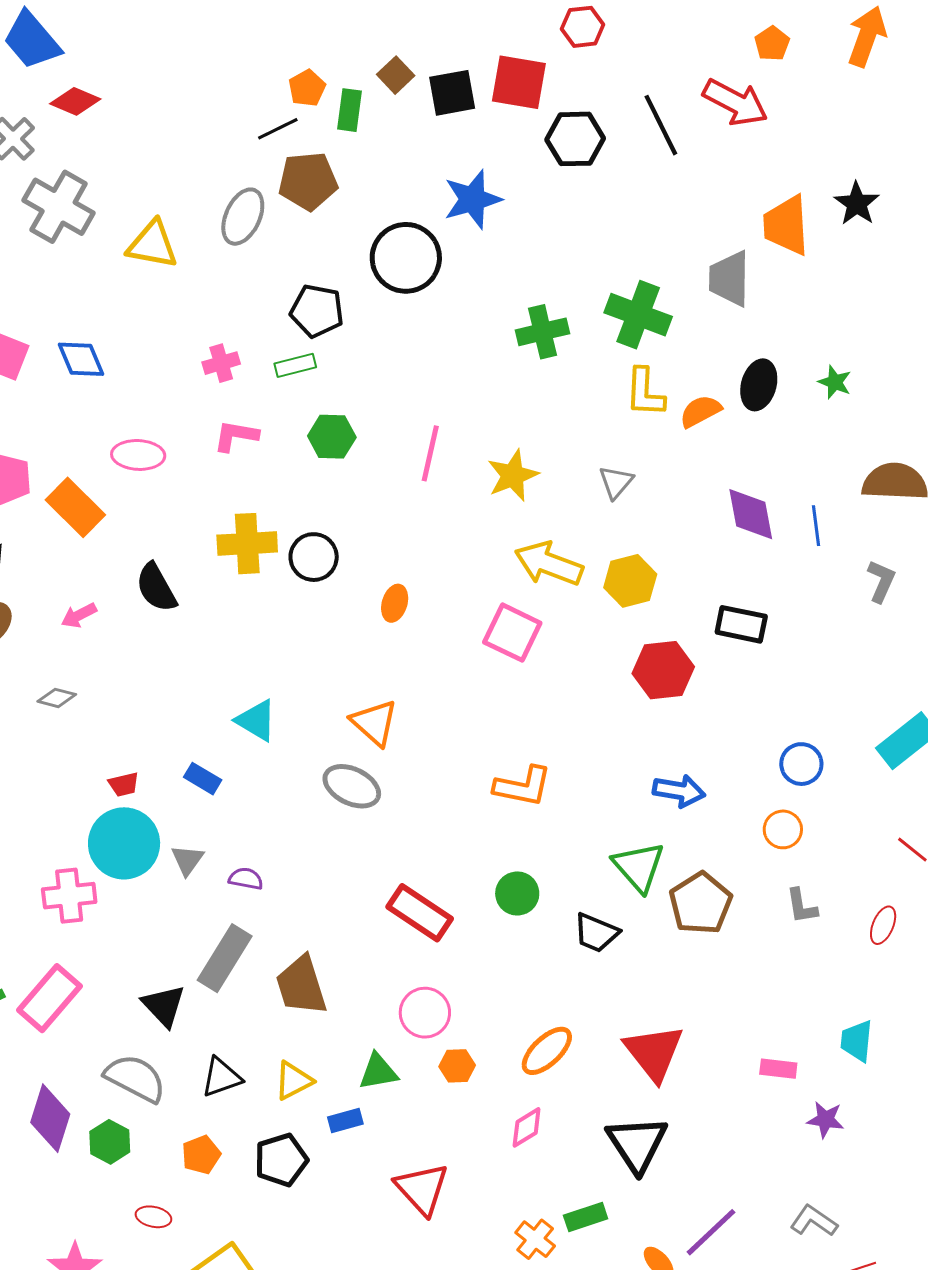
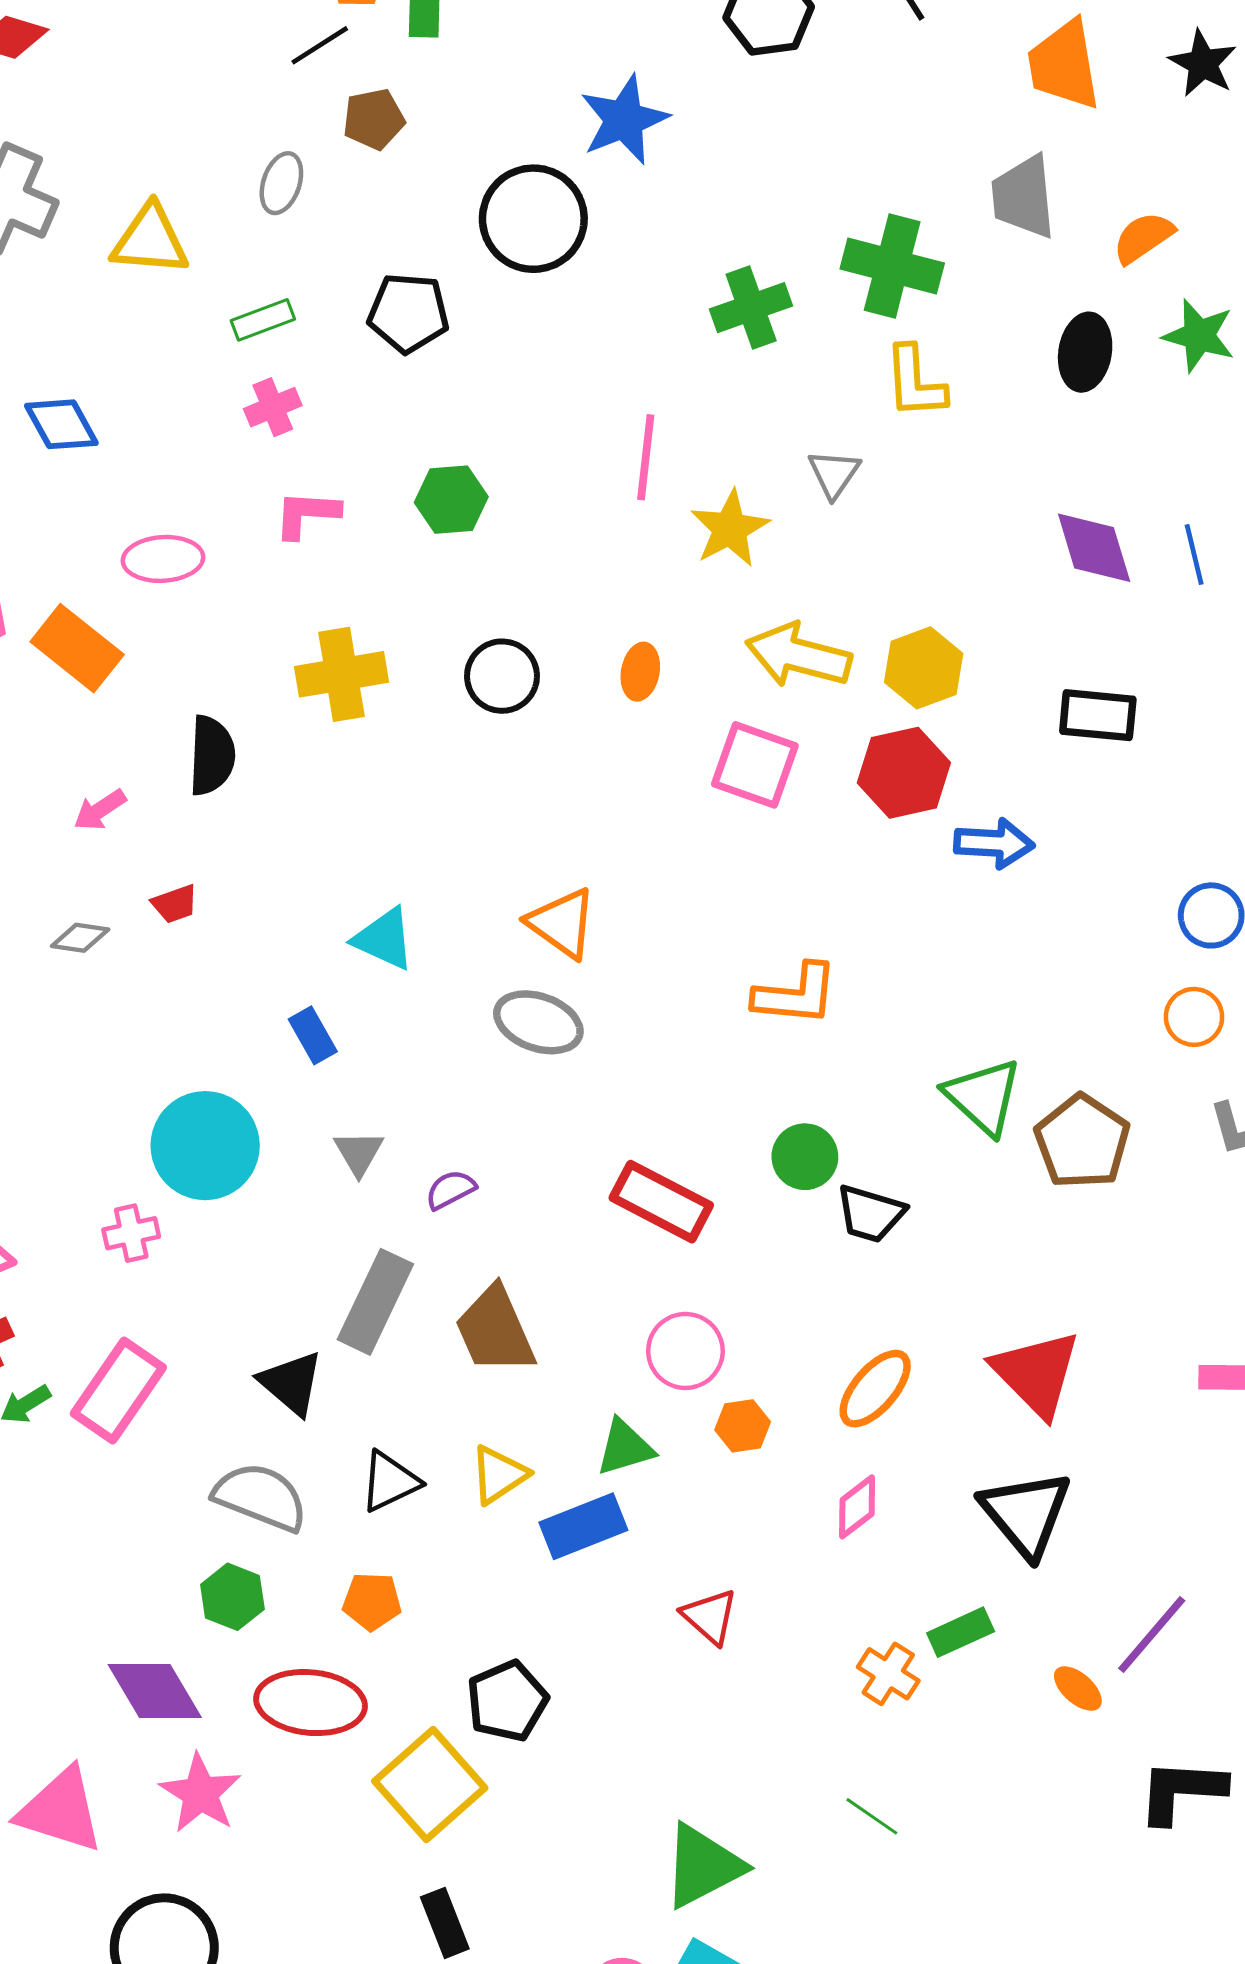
brown pentagon: (308, 181) -> (374, 119), size x0.7
gray ellipse: (243, 217) -> (281, 183), size x0.7
orange trapezoid: (786, 225) -> (1064, 65), moved
green rectangle: (295, 365) -> (263, 320), moved
green star: (835, 382) -> (1199, 336), size x1.4
orange semicircle: (700, 411) -> (1143, 238), moved
pink line: (430, 453) -> (646, 457), moved
gray triangle: (616, 482) -> (834, 474), moved
black circle: (314, 557) -> (502, 676), moved
black semicircle: (156, 588) -> (212, 756), turned -142
orange ellipse: (395, 603) -> (640, 672), moved
red hexagon: (663, 670) -> (904, 773), moved
blue rectangle: (203, 779) -> (313, 1035), turned 36
red trapezoid: (124, 784) -> (175, 904), moved
blue arrow: (679, 791) -> (994, 843), moved
gray triangle: (187, 860) -> (359, 1153), moved
purple semicircle: (246, 879) -> (451, 1190), moved, turned -32
pink cross: (69, 896) -> (131, 1233), size x0.7
black trapezoid: (596, 933) -> (870, 1214), moved
purple diamond: (50, 1118) -> (155, 1691), moved, turned -42
blue rectangle: (345, 1120) -> (583, 1526), size x1.6
orange pentagon: (201, 1155) -> (372, 1601), turned 30
black pentagon: (281, 1160) -> (507, 1701), moved
red triangle: (422, 1189) -> (710, 1616), size x0.7
red ellipse: (153, 1217) -> (311, 1703), size x2.0

